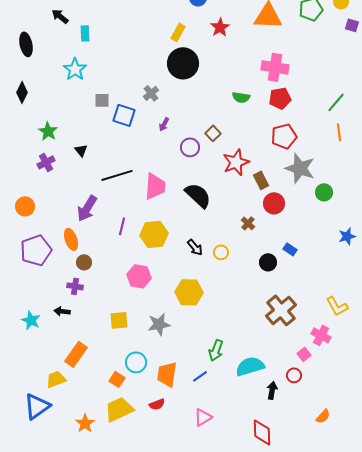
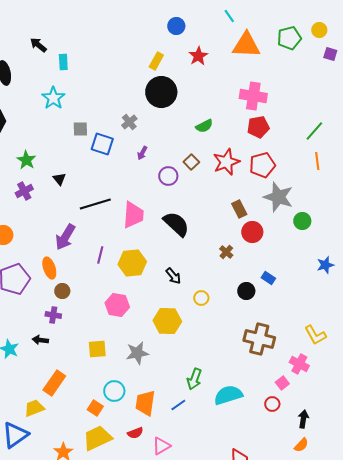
green semicircle: (241, 97) -> (204, 126), moved, turned -36
red star: (236, 162) -> (226, 162), moved
yellow circle: (221, 252) -> (201, 298), moved
brown cross: (281, 310) -> (259, 339), turned -36
black arrow: (272, 390) -> (303, 419), moved
pink triangle: (203, 417) -> (161, 446), moved

